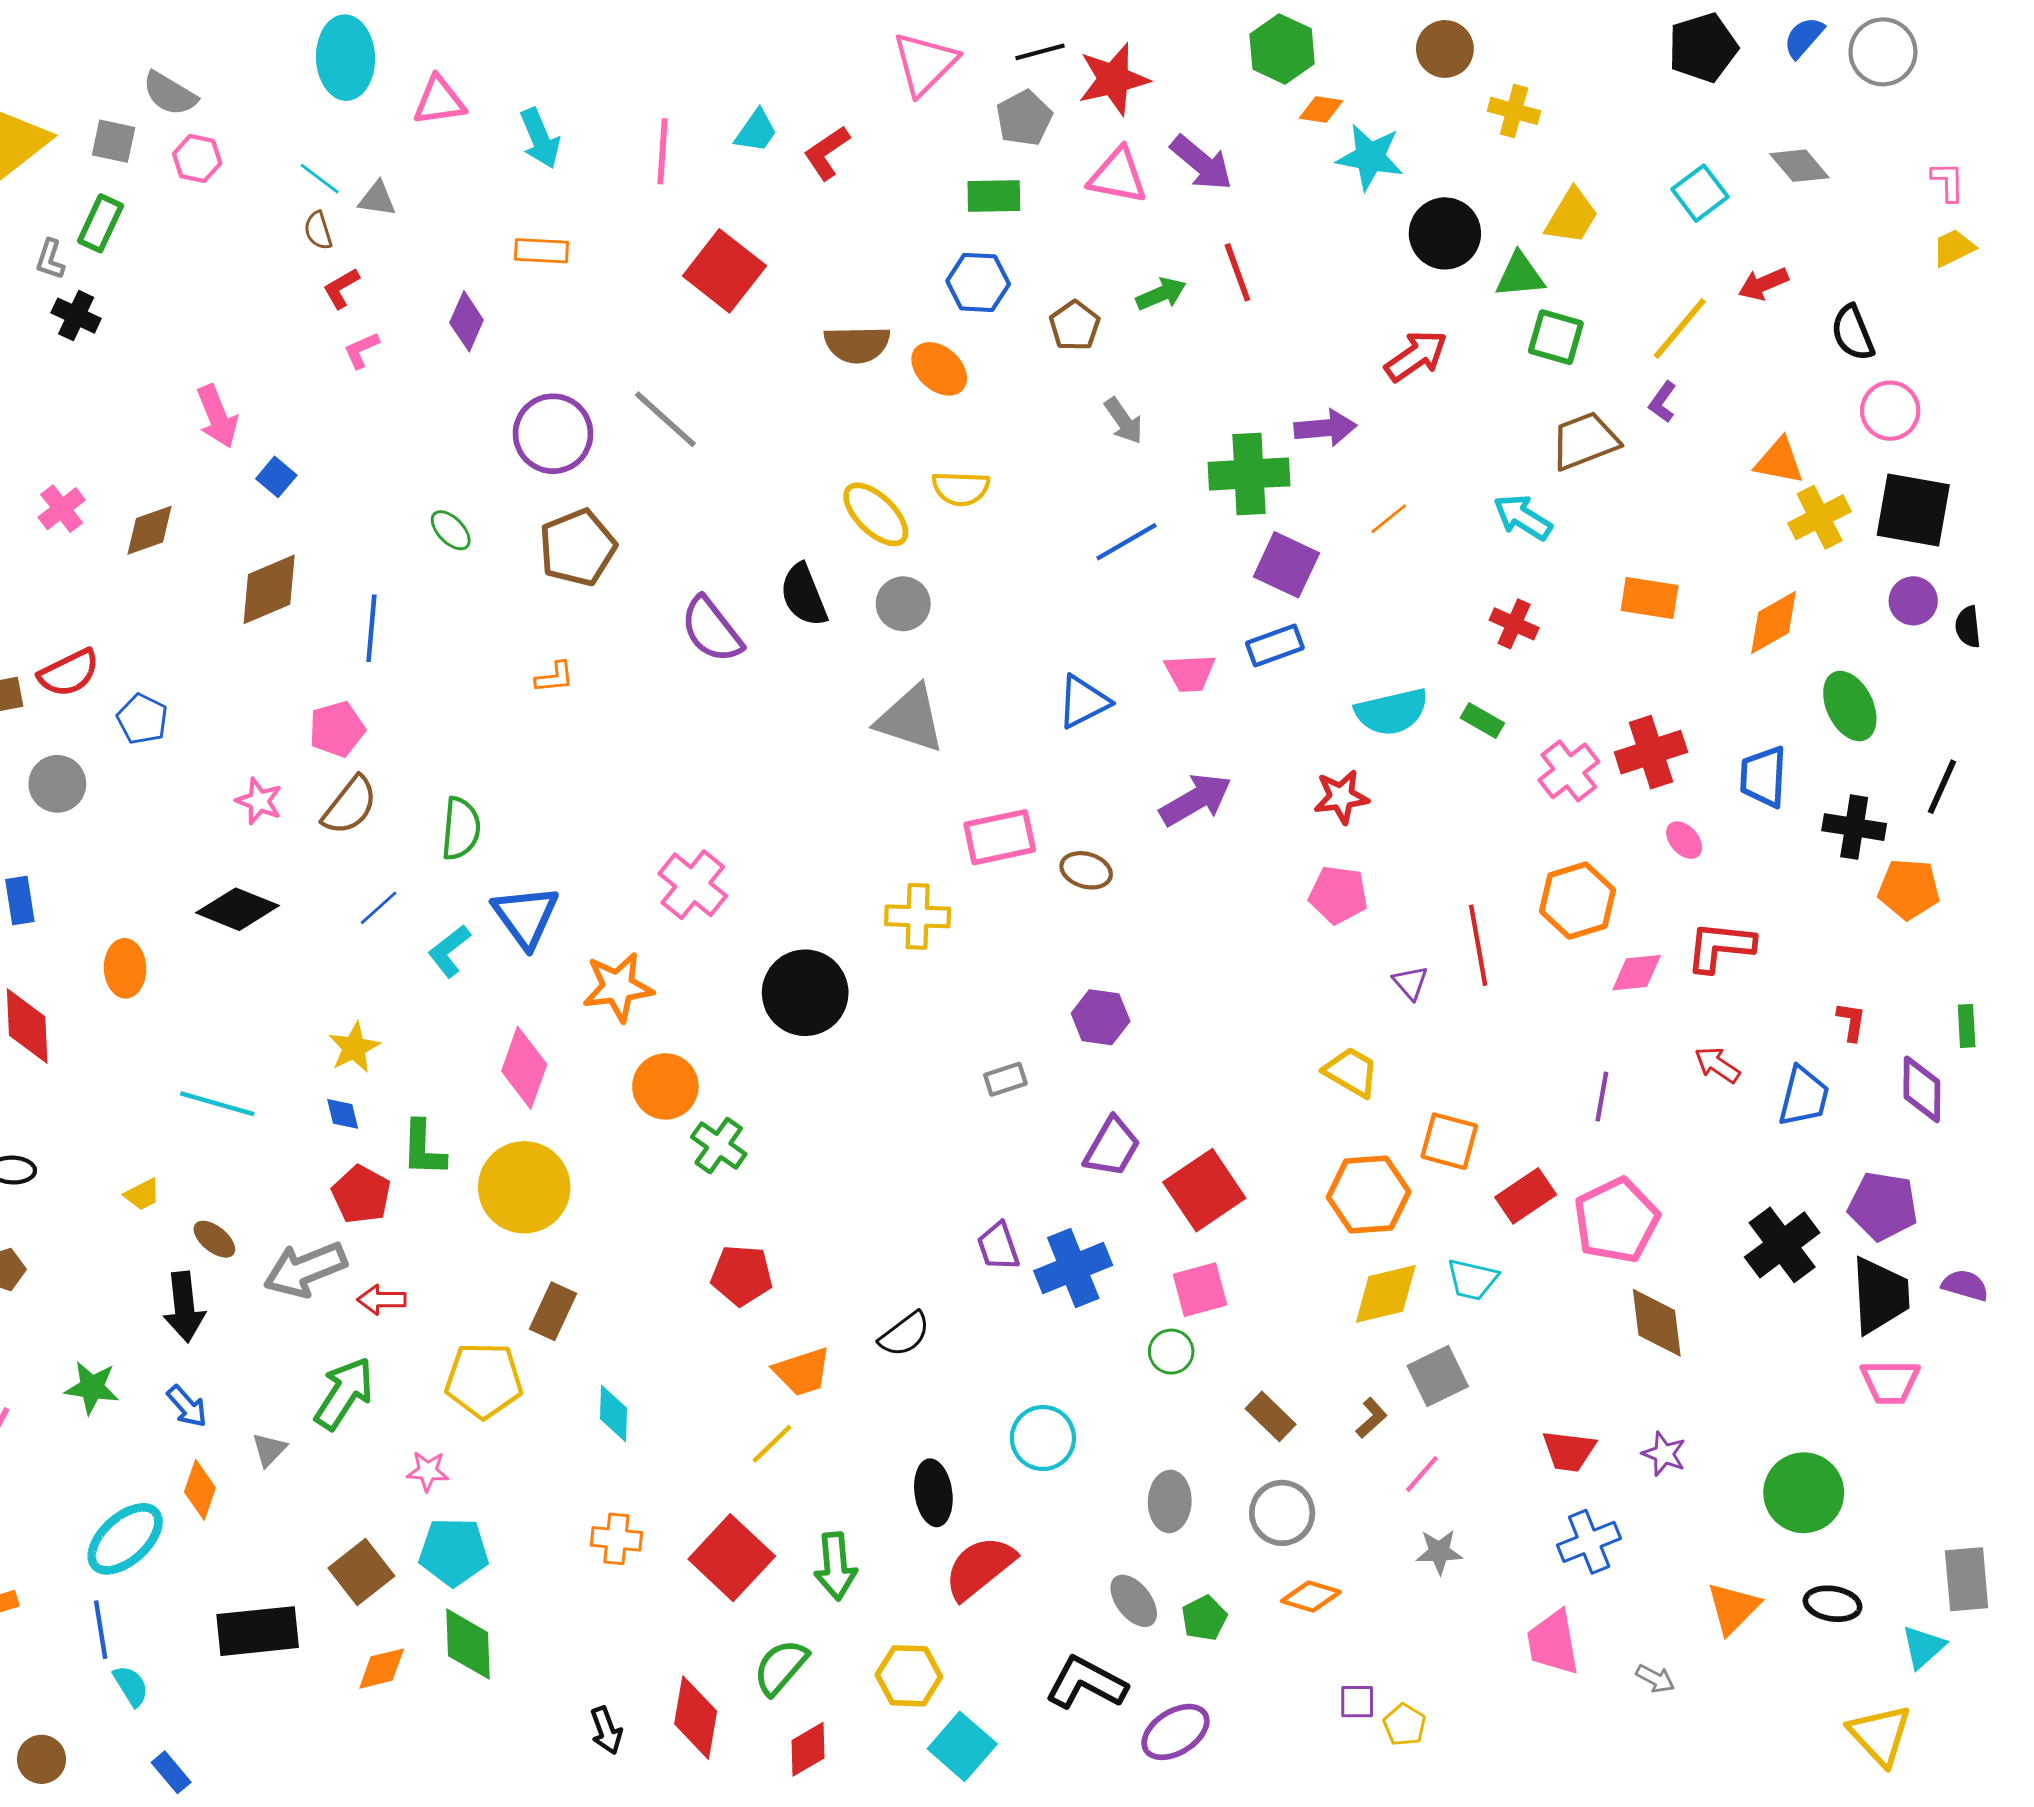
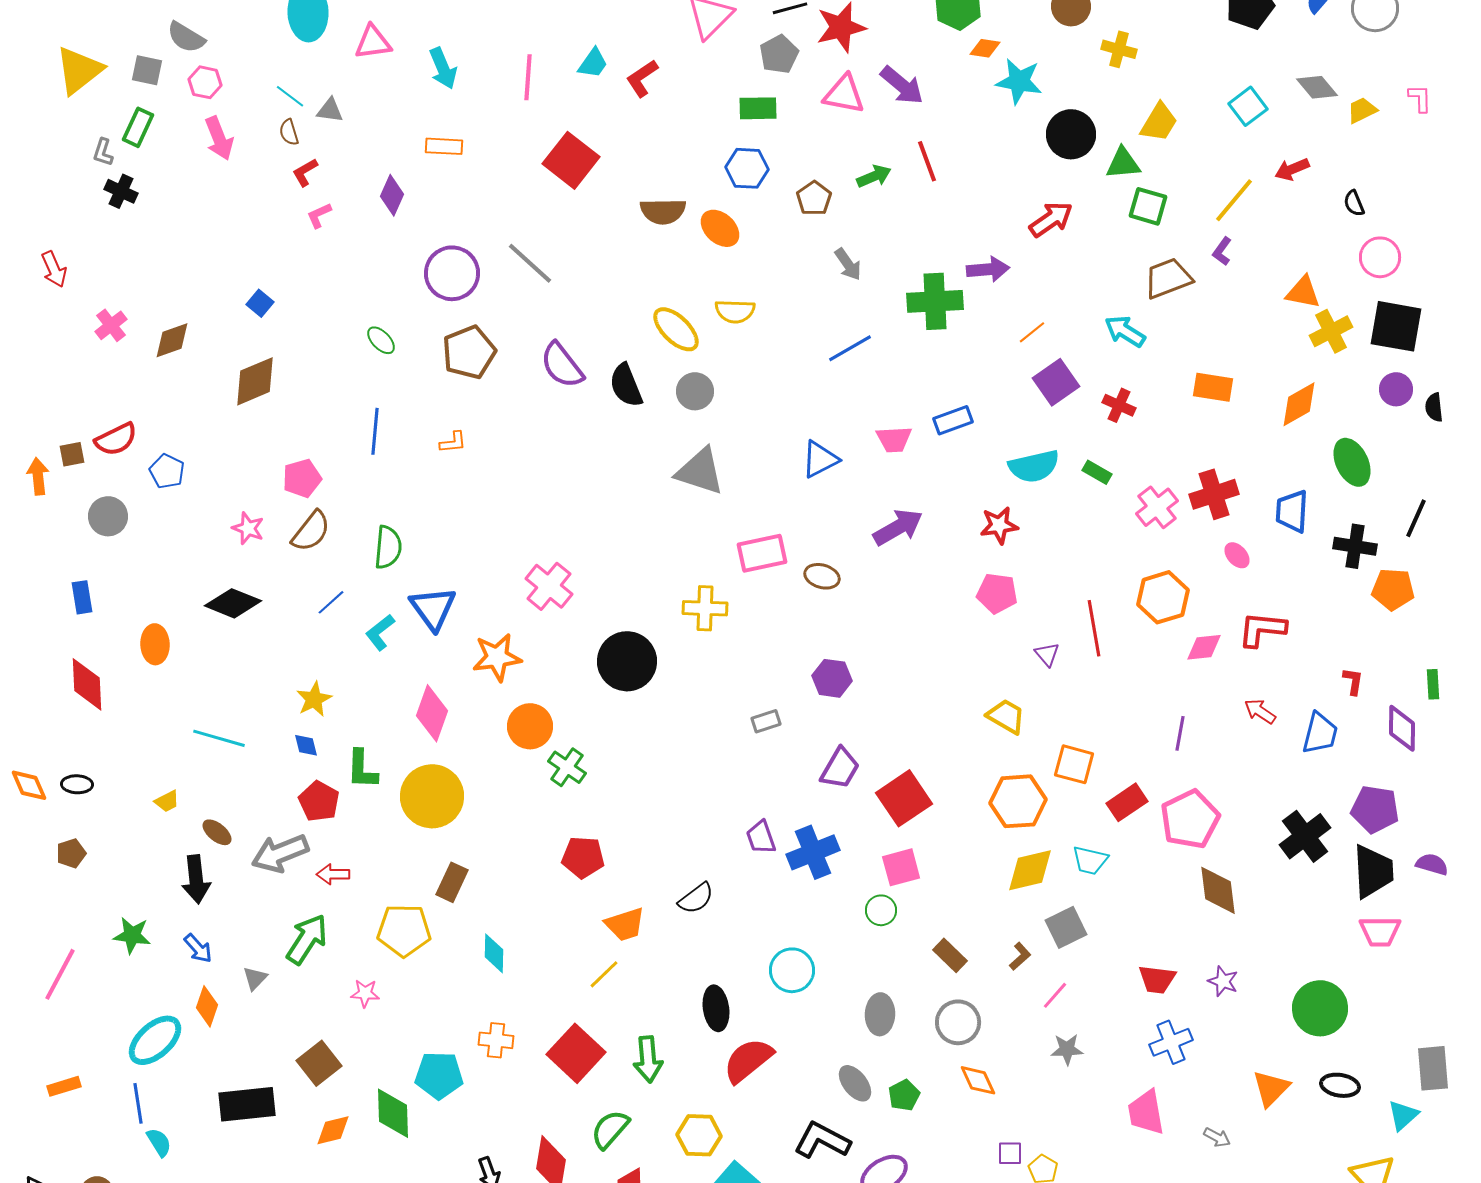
yellow trapezoid: (1954, 248) -> (1362, 110), moved
black semicircle: (1853, 333) -> (1354, 203), size x0.7
pink arrow: (217, 416) -> (219, 138), moved
purple square: (1286, 565) -> (1056, 382), moved, turned 30
blue line: (371, 628) -> (375, 431), moved
purple semicircle: (712, 630) -> (562, 365), moved
cyan pentagon: (454, 1552) -> (439, 1075), moved
orange diamond: (1311, 1597) -> (978, 1080), turned 48

